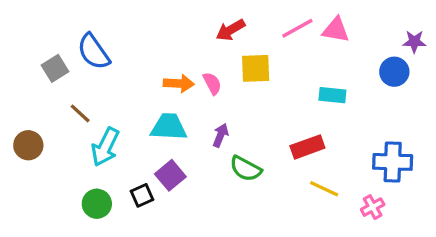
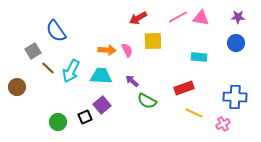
purple star: (414, 42) -> (238, 17), moved
gray square: (55, 68) -> (33, 51), moved
purple arrow: (221, 135) -> (132, 81), turned -72
cyan arrow: (105, 147) -> (71, 71), moved

